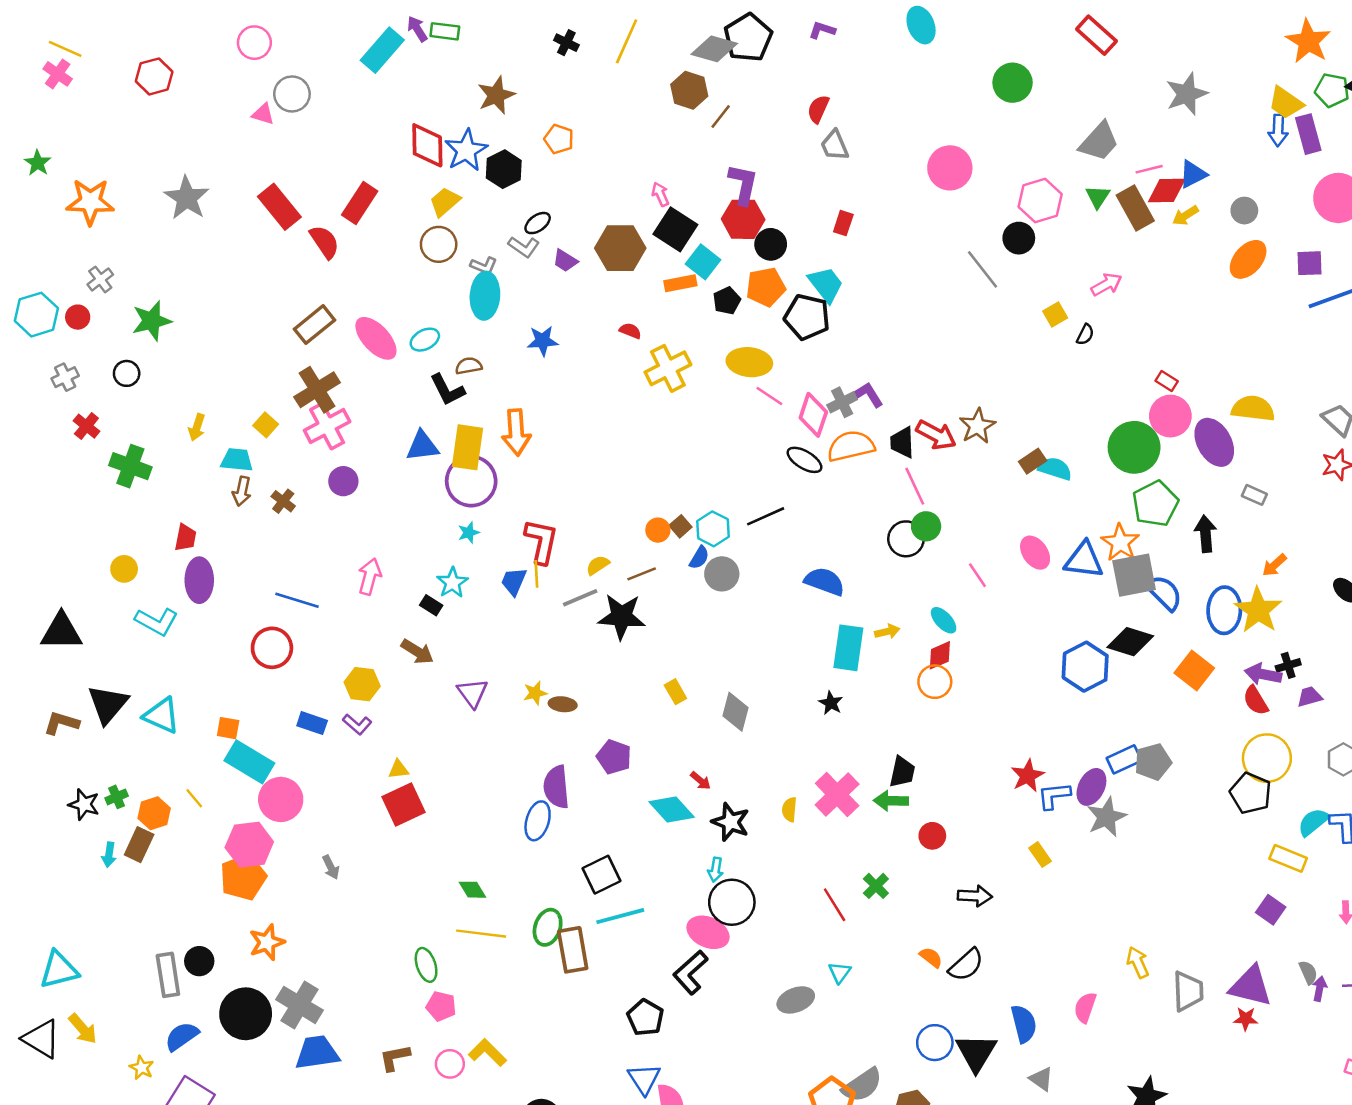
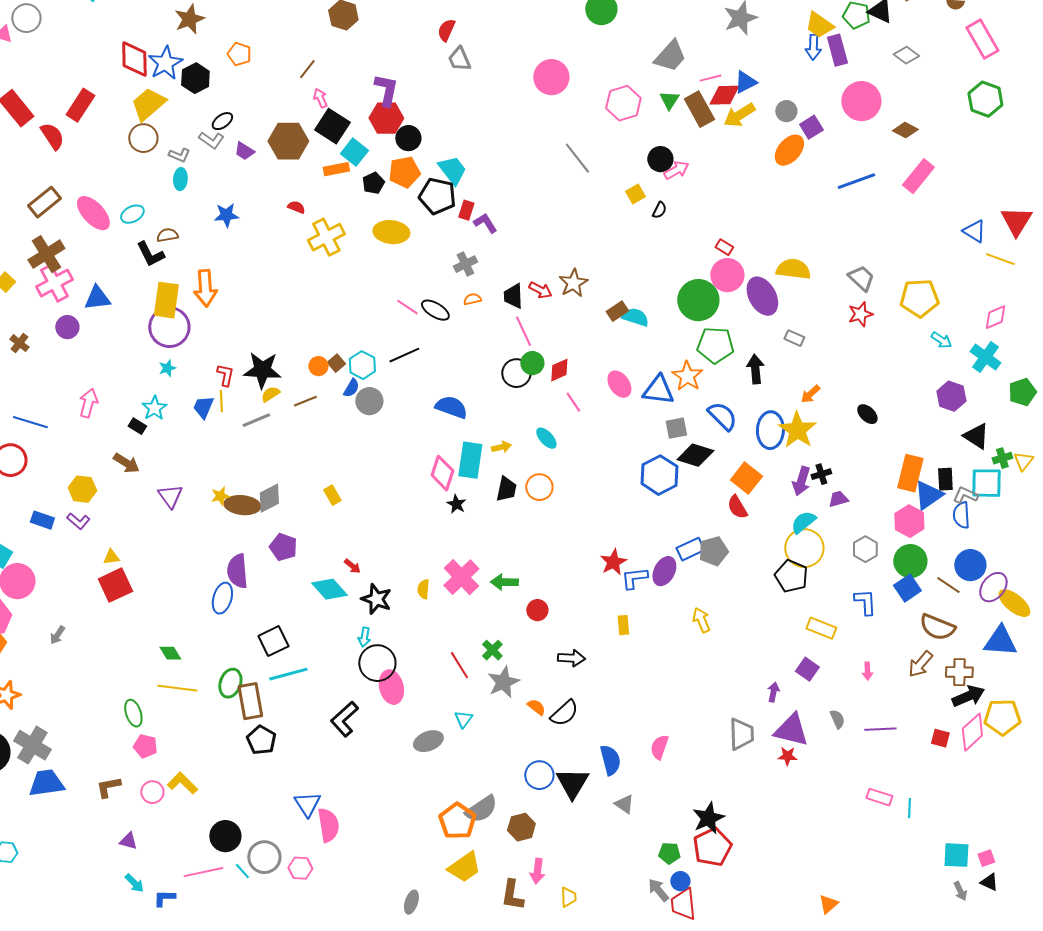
brown line: (721, 117) -> (307, 69), moved
yellow trapezoid: (445, 202) -> (148, 104), size x1.4
yellow arrow: (1185, 216) -> (739, 115), size x1.5
red rectangle: (843, 223) -> (466, 210), moved
black circle: (1019, 238) -> (660, 159), moved
purple square: (1309, 263) -> (811, 127), moved, turned -30
cyan ellipse: (485, 296) -> (180, 179), size x0.6
purple L-shape: (868, 395) -> (485, 223), moved
pink line: (769, 396) -> (407, 307), moved
pink diamond: (813, 415) -> (442, 473), moved
red arrow: (936, 435) -> (540, 290), size x0.7
blue triangle: (422, 446) -> (97, 298), moved
orange semicircle: (851, 446) -> (472, 299), size x0.5
green pentagon: (1155, 504) -> (715, 345), turned 30
red L-shape: (541, 541) -> (225, 375), size x0.6
gray square: (1134, 575) -> (676, 428), moved, size x0.6
black star: (622, 617) -> (262, 370), moved
red diamond: (940, 655) -> (559, 370), moved
purple arrow: (1263, 674) -> (801, 481), turned -84
red semicircle: (1256, 700) -> (737, 507), moved
brown ellipse: (563, 704) -> (242, 505), size x1.6
gray diamond: (736, 712) -> (269, 498), moved, turned 48
black trapezoid: (902, 772) -> (506, 489), moved
gray star: (1106, 817) -> (503, 682), moved
cyan semicircle: (1313, 822) -> (803, 522), moved
yellow rectangle: (1040, 855) -> (623, 625), turned 30
gray arrow: (331, 867) -> (57, 635), turned 60
pink ellipse: (708, 932) -> (391, 687), moved, turned 52
yellow arrow: (1138, 962) -> (701, 620), moved
purple arrow: (1320, 989) -> (773, 692), moved
black pentagon: (645, 1018) -> (261, 740), moved

